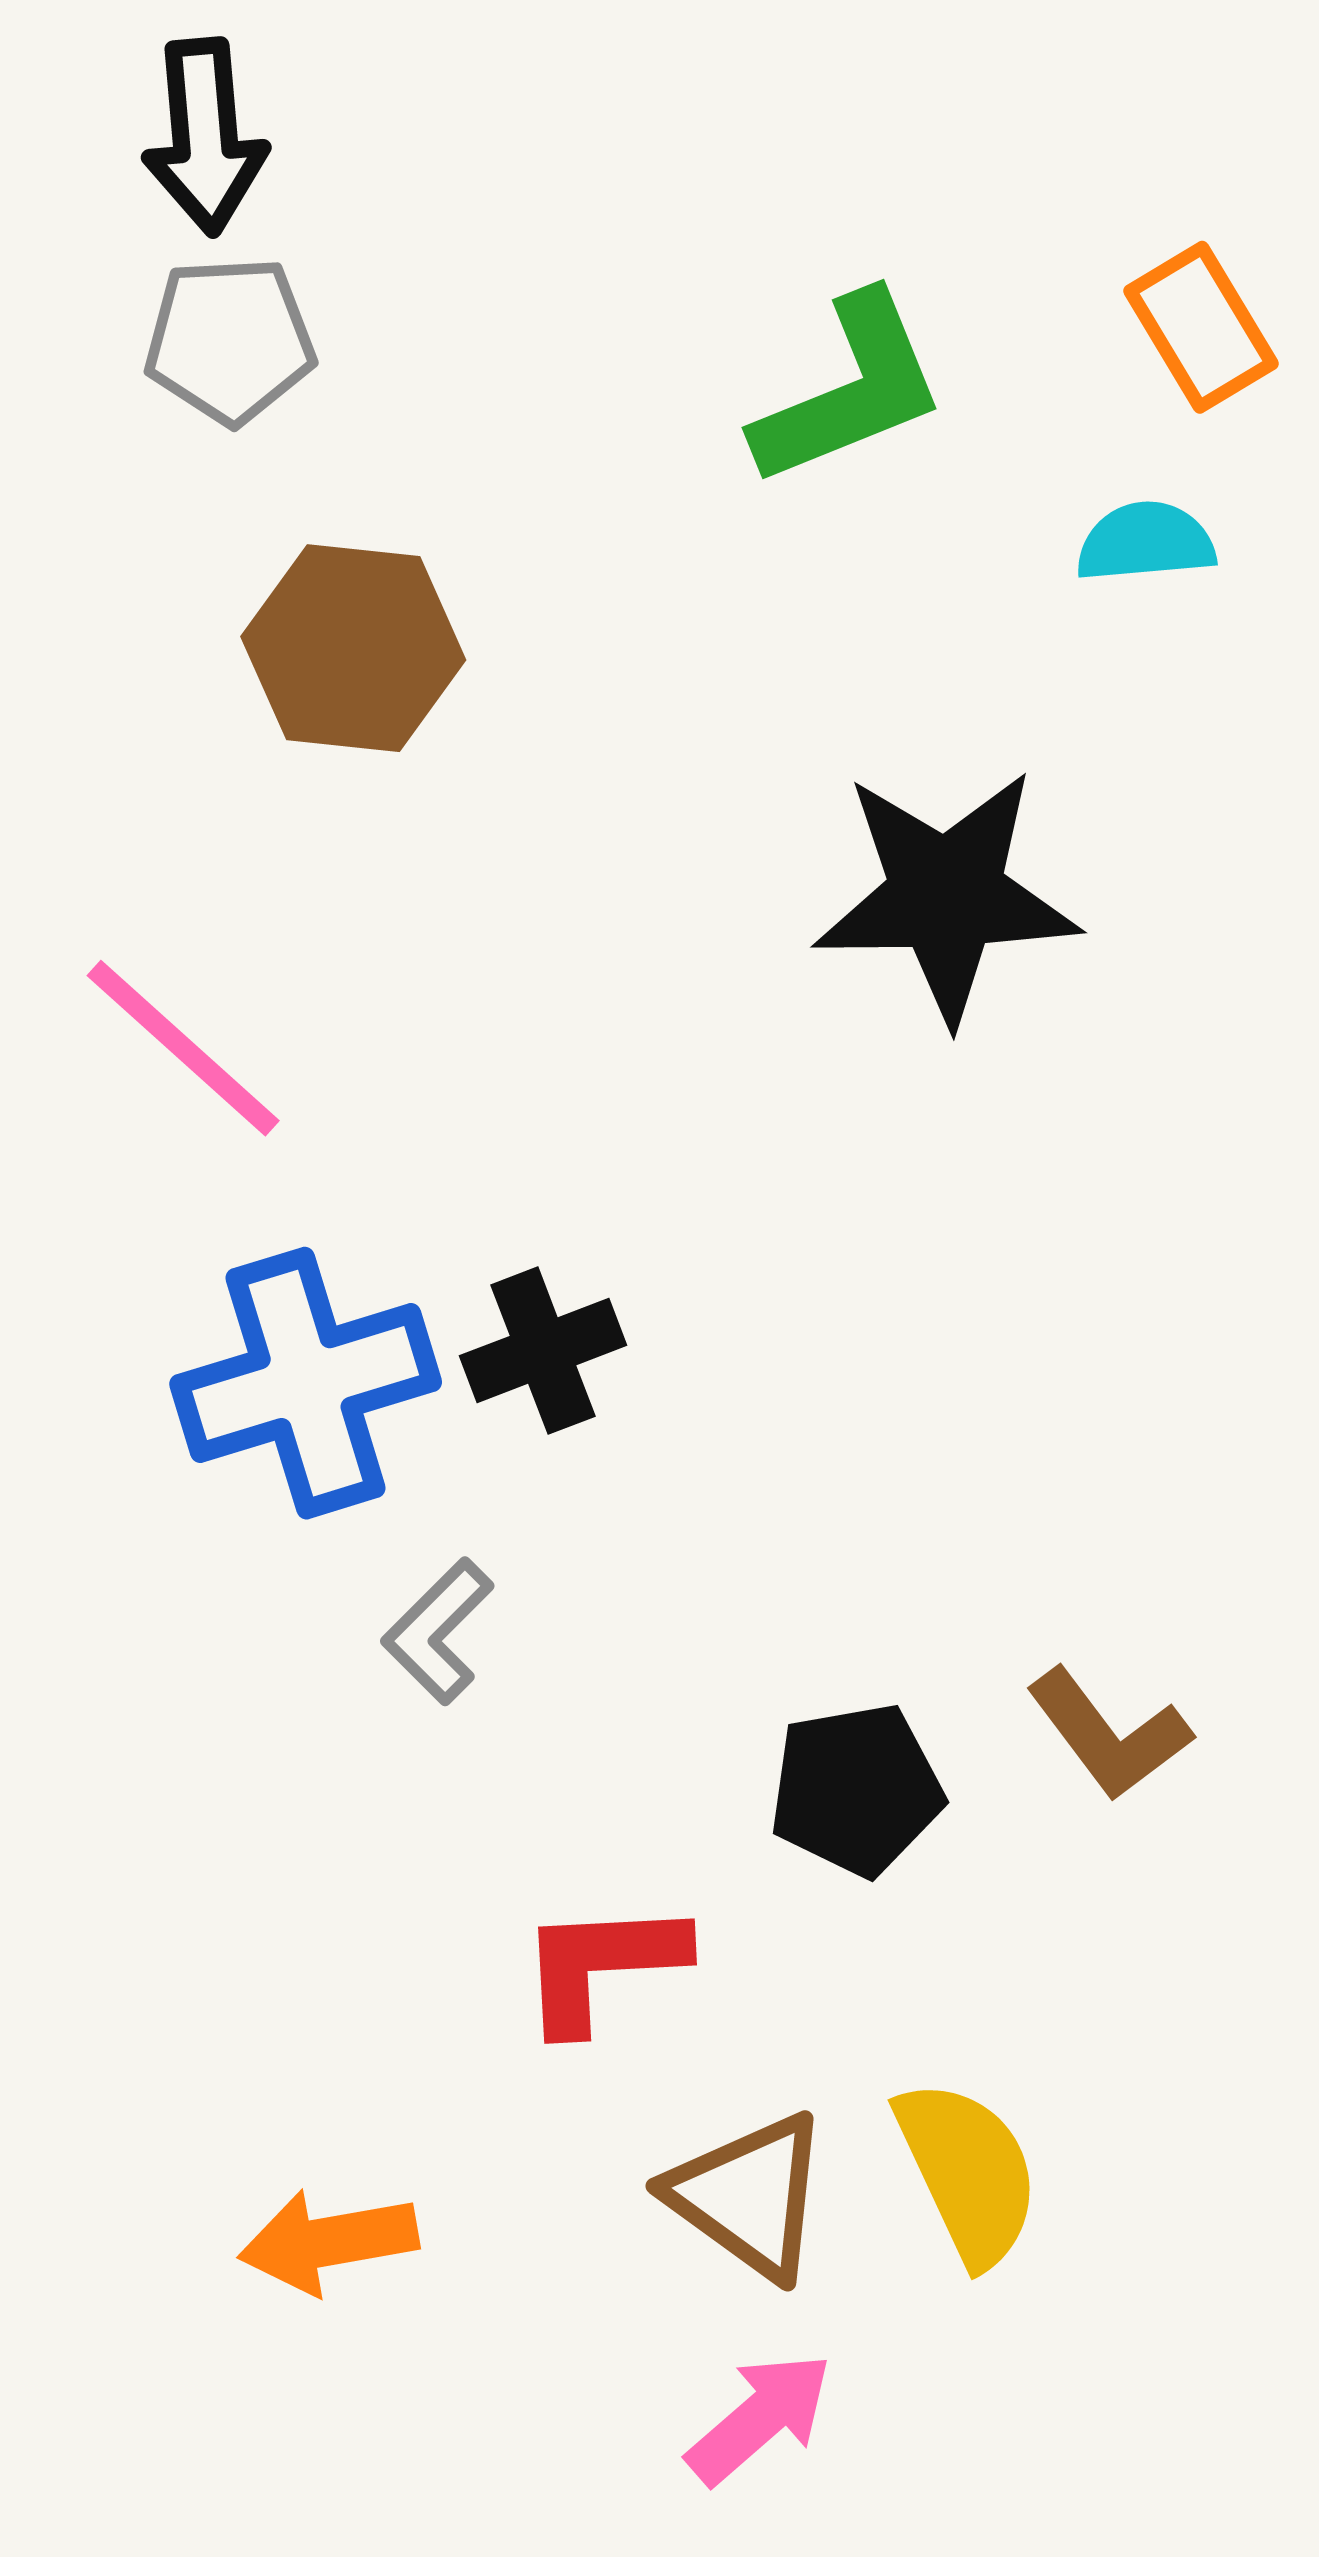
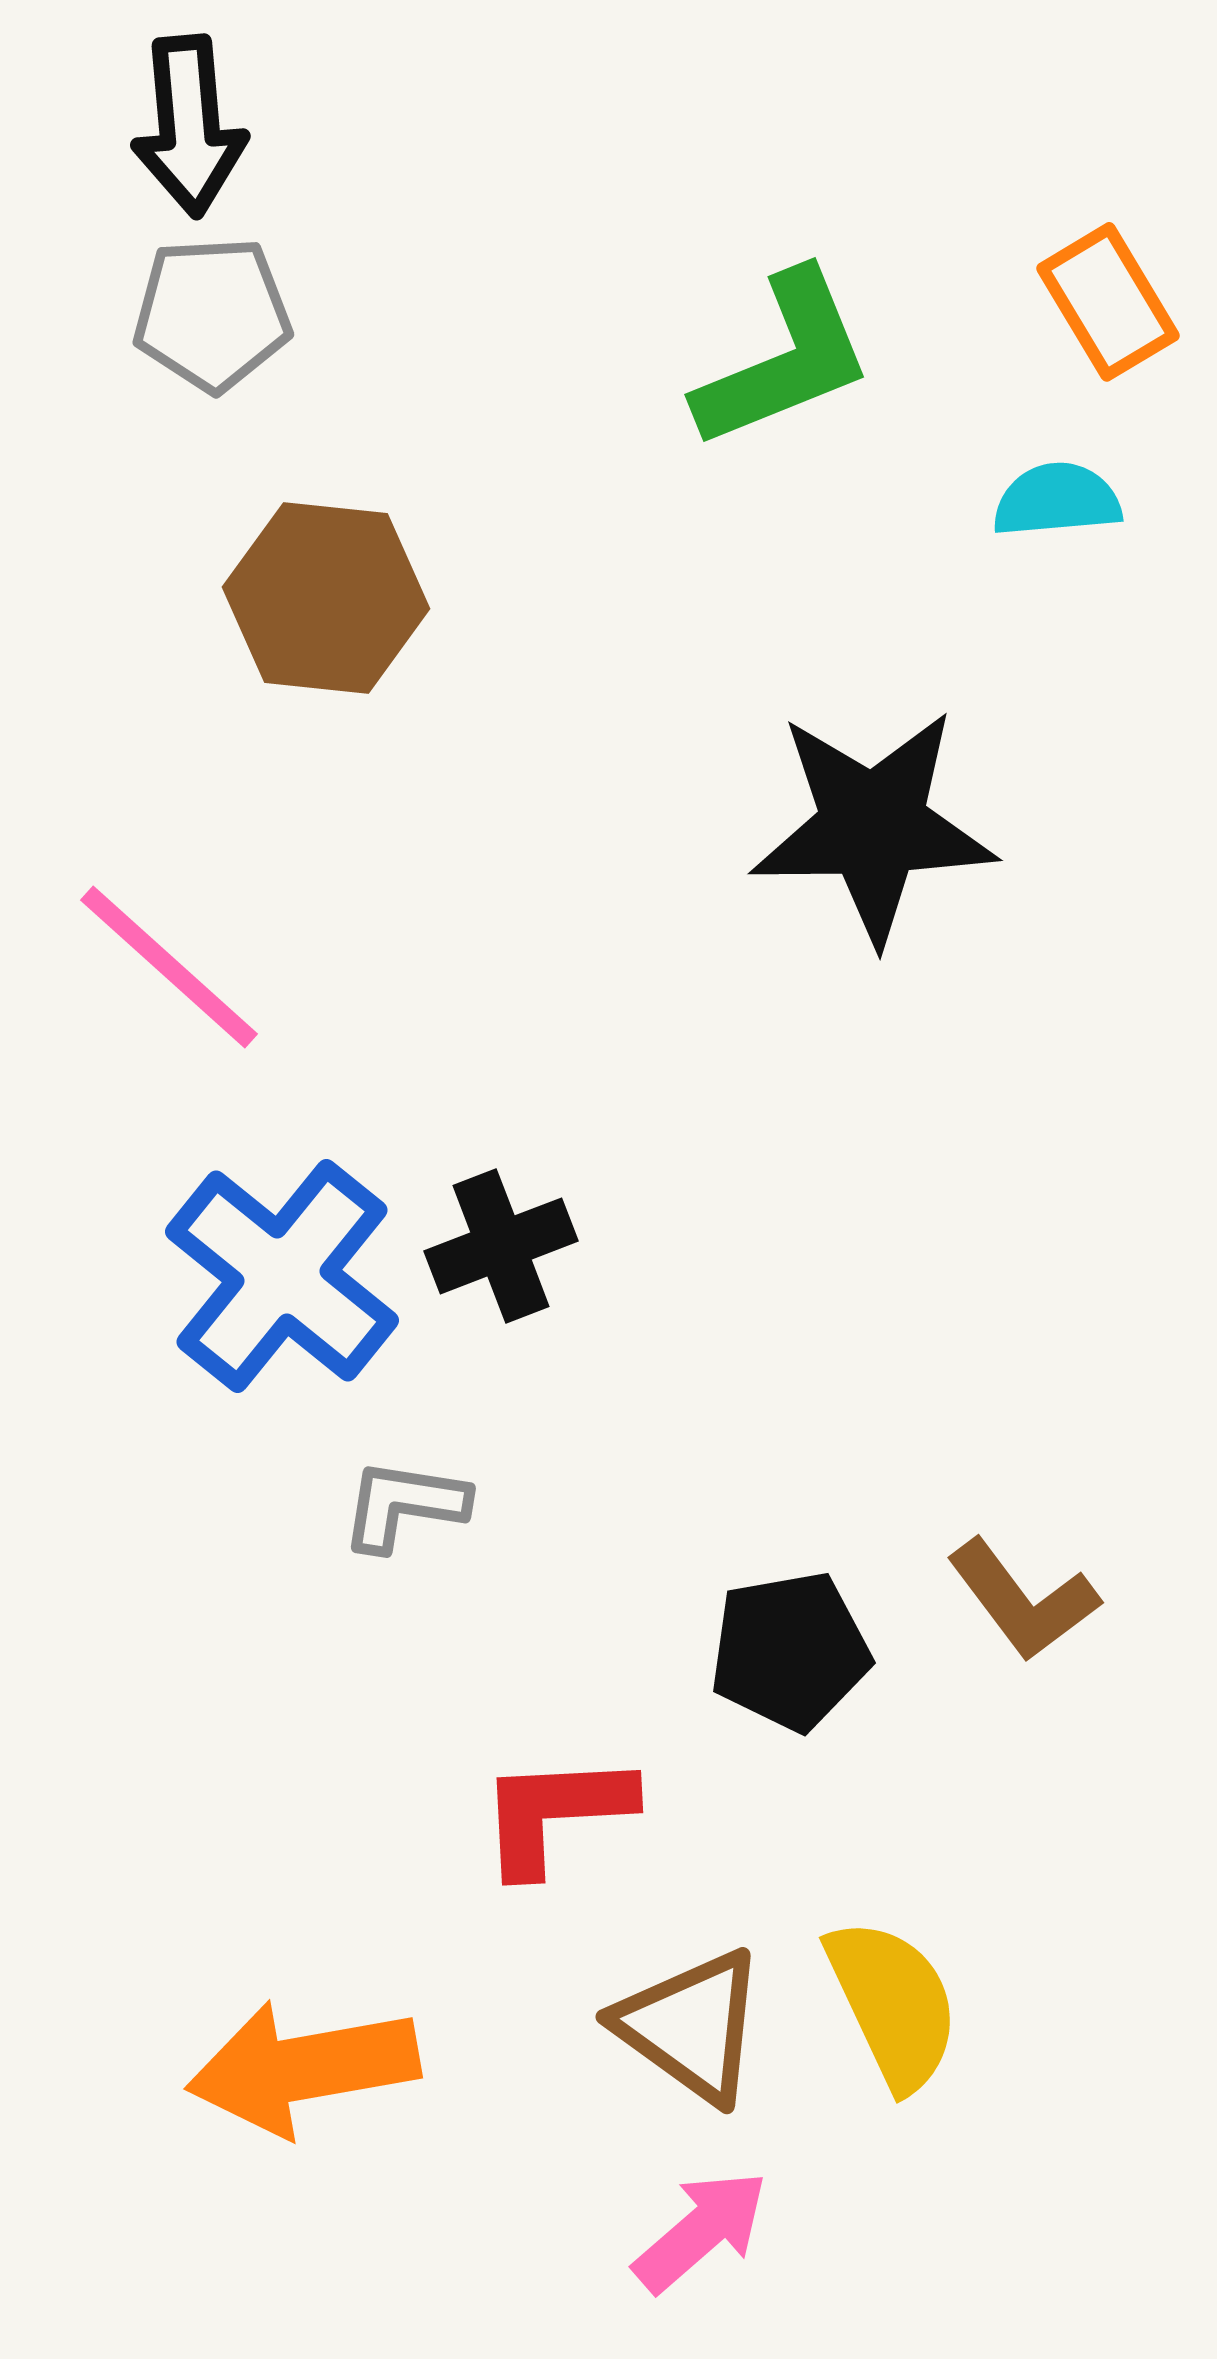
blue cross: (306, 1383) -> (282, 1276), turned -34
gray L-shape: (438, 1631) -> (404, 1505), turned 54
orange arrow: (328, 2242) -> (303, 2068), size x1.4

